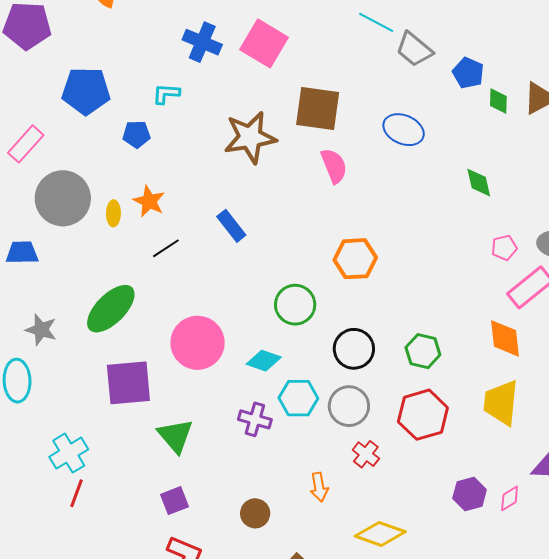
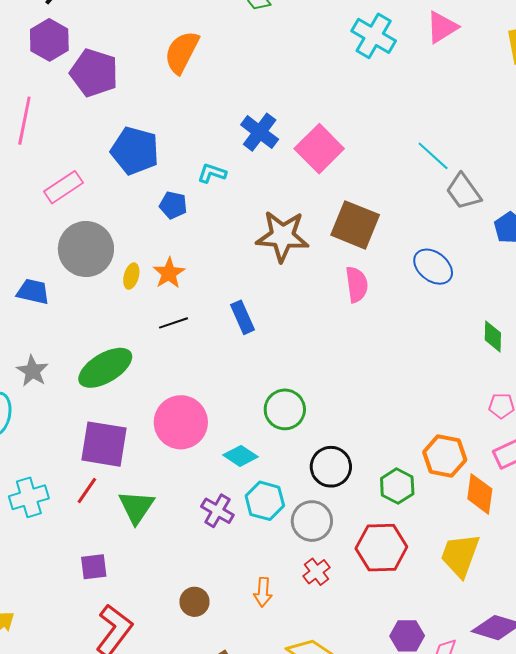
orange hexagon: (355, 259) -> (445, 456), moved
red line: (77, 493) -> (87, 491), moved
purple square: (175, 501) -> (94, 567), moved

